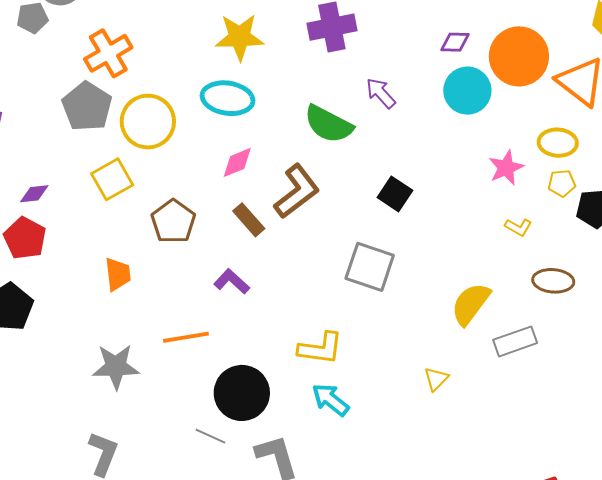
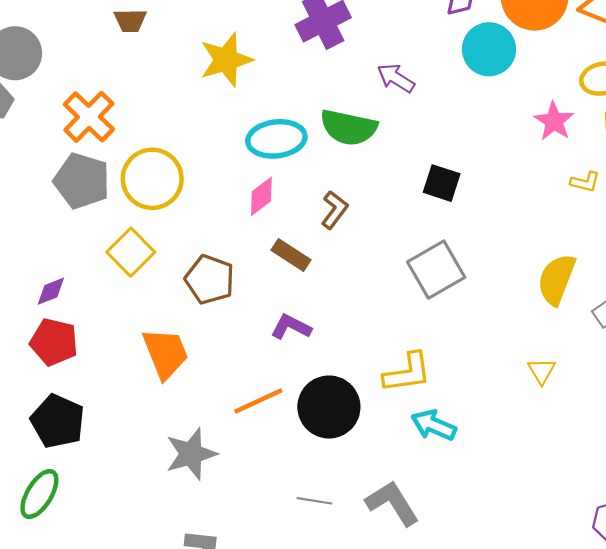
cyan ellipse: (228, 98) -> (276, 139), moved
brown L-shape: (297, 191) -> (334, 210), size x0.6
gray square: (370, 267) -> (436, 270), turned -33
orange trapezoid: (118, 274) -> (166, 353), size x1.4
black circle: (242, 393) -> (329, 407), moved

